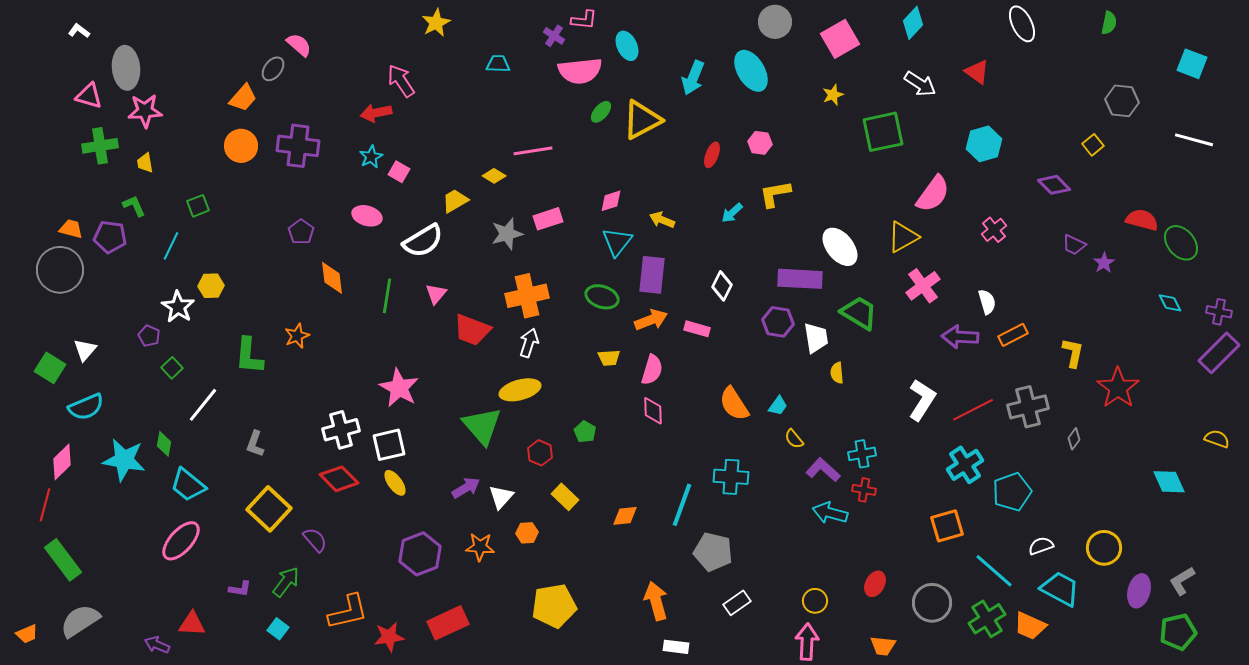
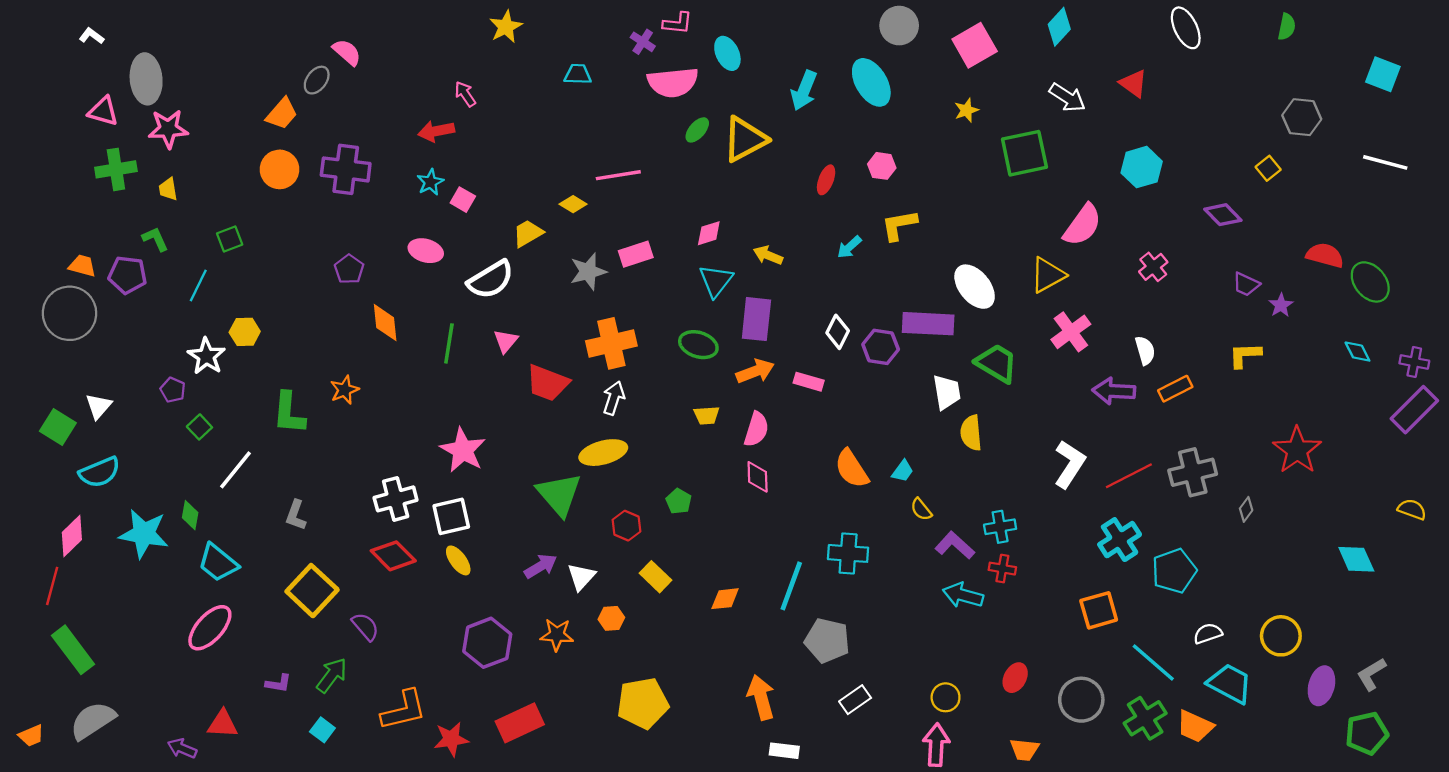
pink arrow: (401, 81) -> (465, 94), size x0.7
purple hexagon: (778, 322) -> (881, 347), moved
yellow L-shape: (1073, 353) -> (1245, 355), moved, turned -104
yellow semicircle: (837, 373) -> (971, 433), size x1.4

